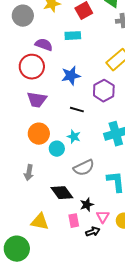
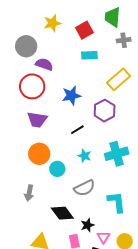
gray circle: (23, 16) -> (26, 46), moved
cyan rectangle: (73, 36) -> (89, 55), moved
black line: (77, 110) -> (77, 130), turned -48
cyan star: (74, 137) -> (84, 156), moved

